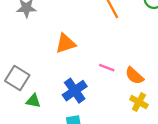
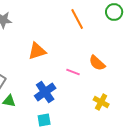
orange semicircle: (134, 76) -> (97, 63), moved

